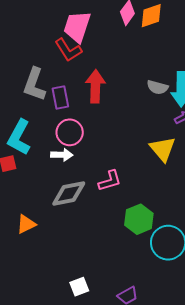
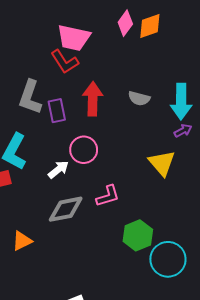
pink trapezoid: (77, 27) -> (74, 38), turned -96
gray semicircle: (158, 87) -> (139, 98), moved
pink circle: (70, 132) -> (84, 150), moved
white arrow: (62, 155) -> (58, 169), turned -40

